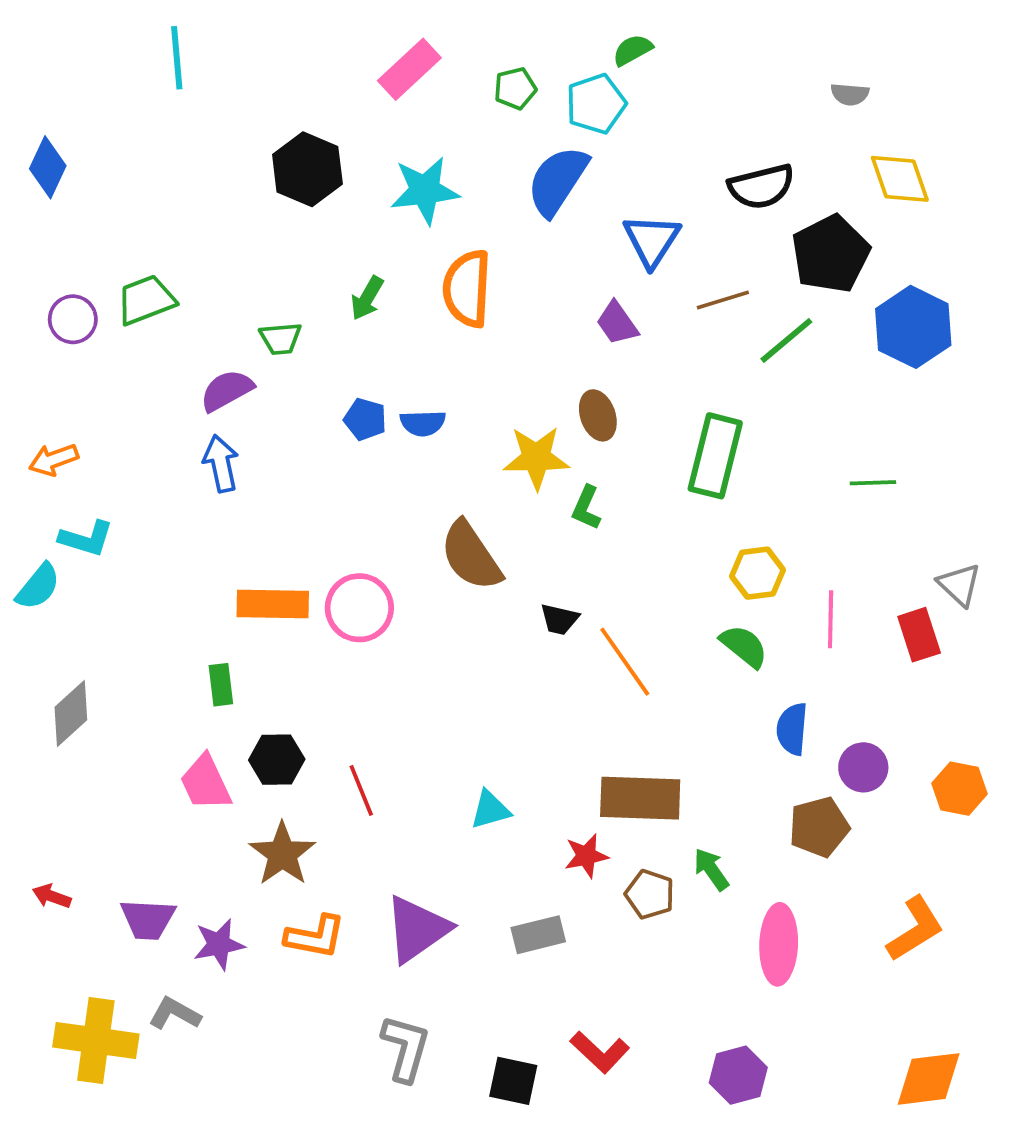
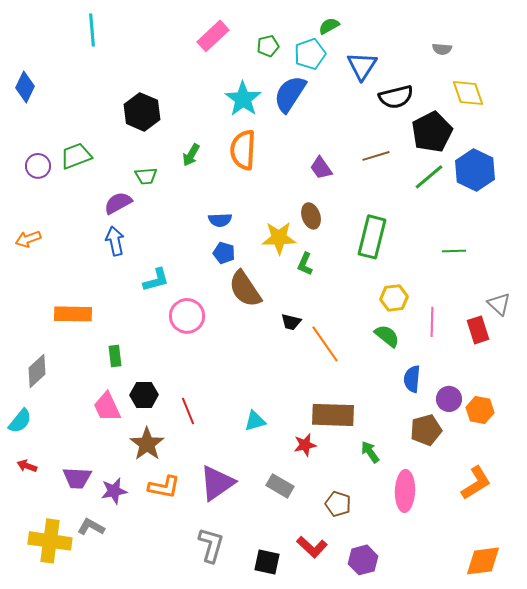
black hexagon: (307, 169) -> (142, 112), moved
cyan star: (425, 190) -> (243, 99), moved, turned -30
blue triangle: (652, 240) -> (362, 66), moved
green line: (786, 340) -> (429, 177), moved
blue pentagon: (365, 419) -> (224, 253), moved
cyan L-shape: (86, 539) -> (156, 280), moved, turned -32
cyan semicircle: (38, 587) -> (20, 421), moved
orange rectangle: (273, 604) -> (73, 314), moved
orange hexagon: (959, 789) -> (480, 410), moved
brown pentagon: (650, 894) -> (338, 504), moved
gray rectangle: (538, 935) -> (280, 486), turned 44
purple hexagon: (738, 1075) -> (363, 560), moved

